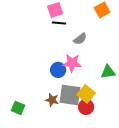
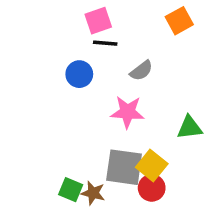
blue circle: (58, 70) -> (79, 74), moved
brown star: (52, 100) -> (93, 193), moved
green square: (18, 108) -> (71, 190), moved

